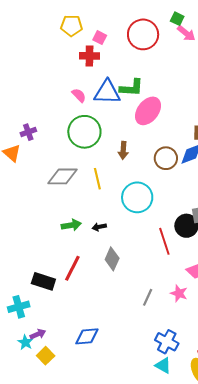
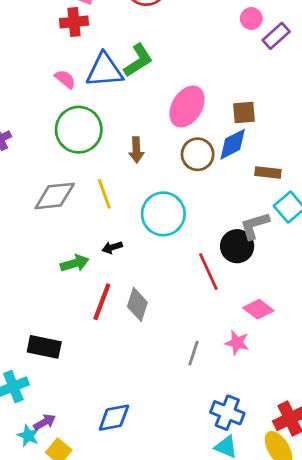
green L-shape: (131, 88) -> (138, 60), turned -30
pink ellipse: (148, 111) -> (187, 106), moved
black arrow: (99, 227) -> (112, 247), moved
red line: (72, 268) -> (102, 302), moved

